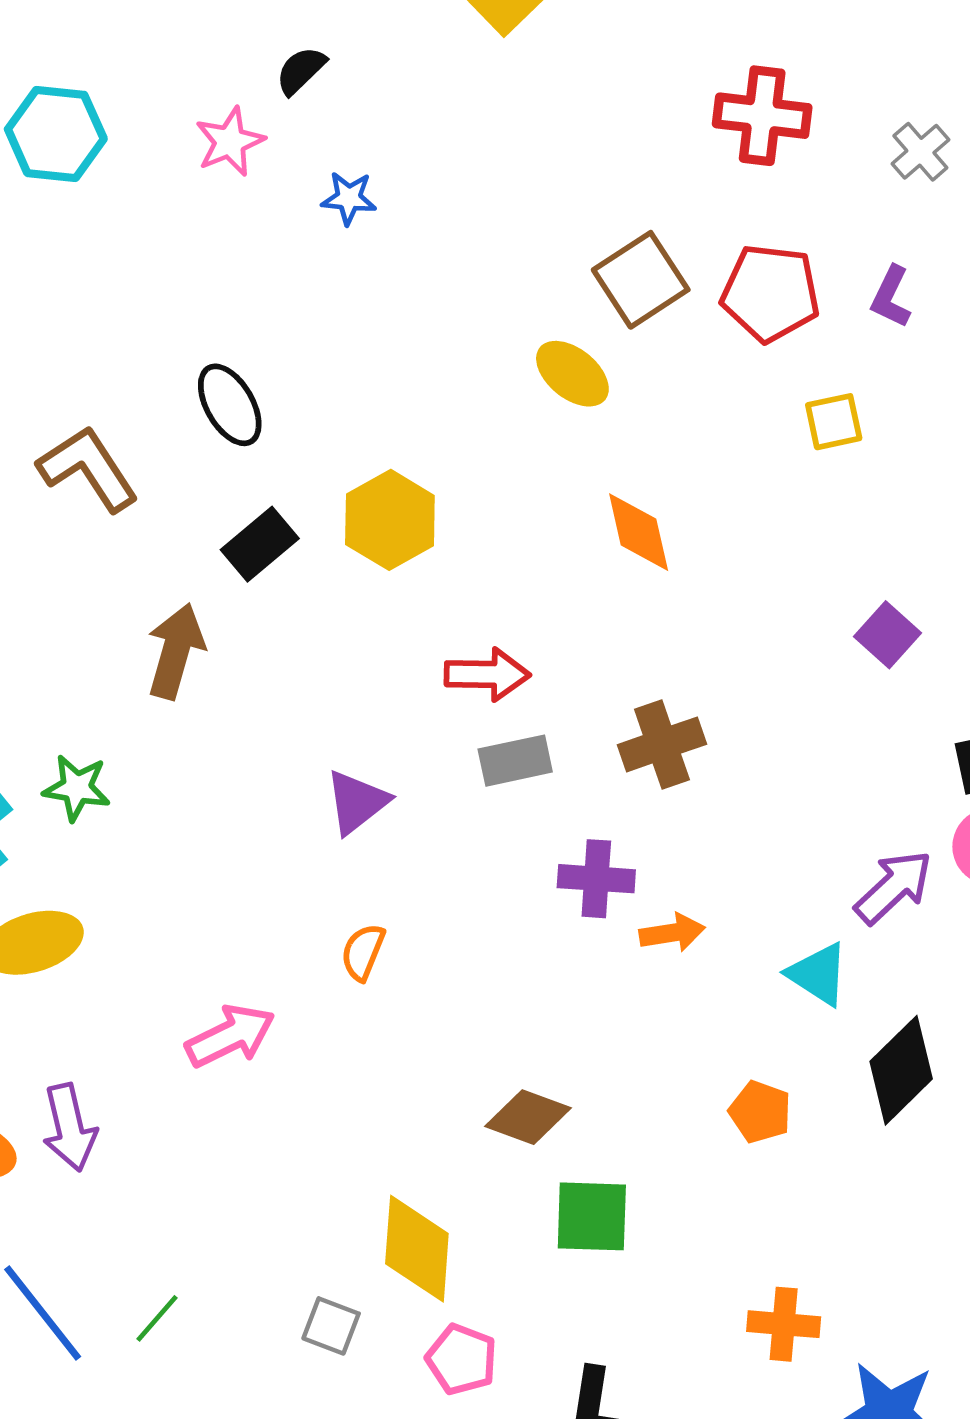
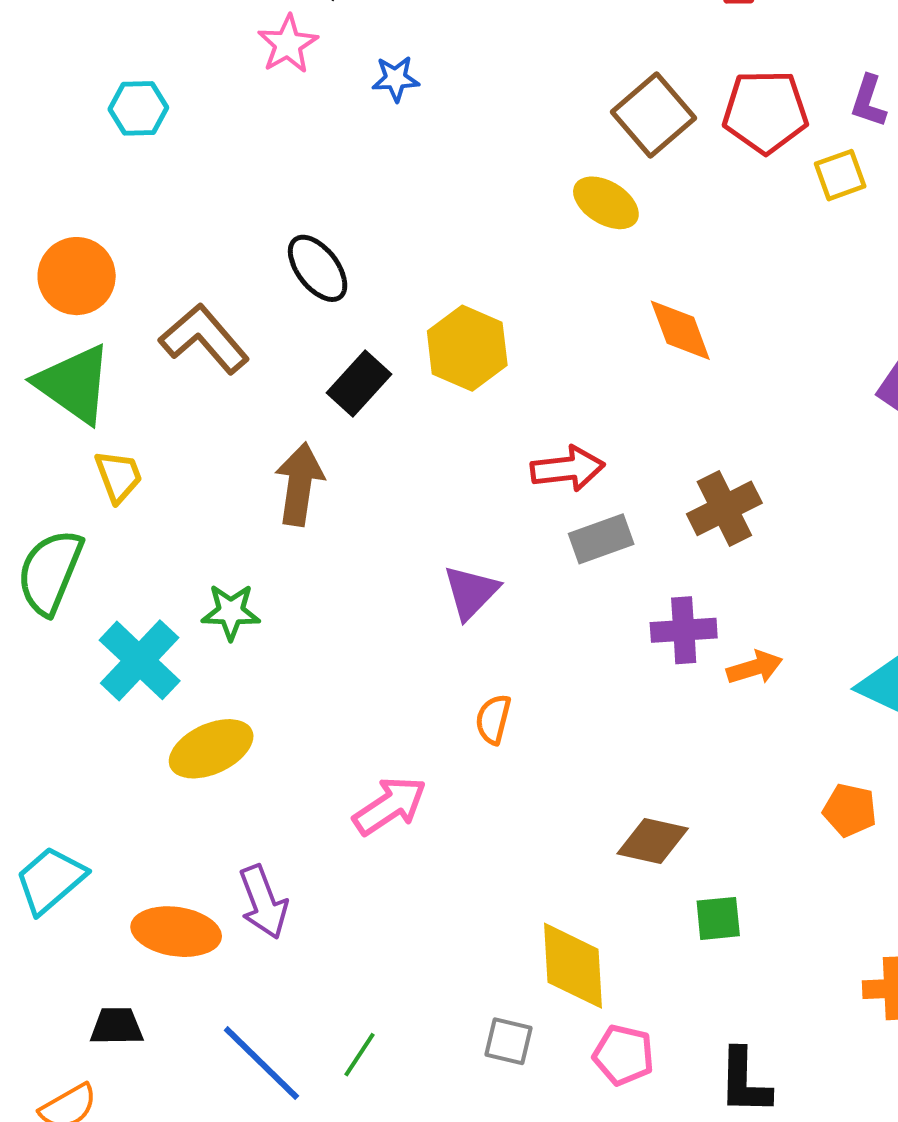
cyan hexagon: (56, 134) -> (138, 108), moved, size x0.7
yellow square: (834, 422) -> (840, 175), moved
green square: (592, 1216) -> (718, 918), size x0.7

